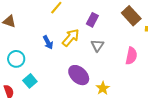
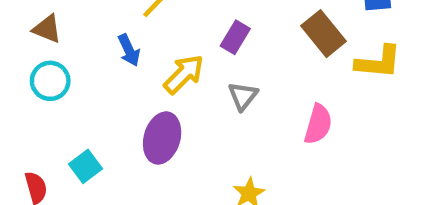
blue arrow: (48, 42) -> (129, 50), moved
cyan circle: (16, 59) -> (50, 81), moved
purple ellipse: (79, 75) -> (162, 138), moved, turned 60

